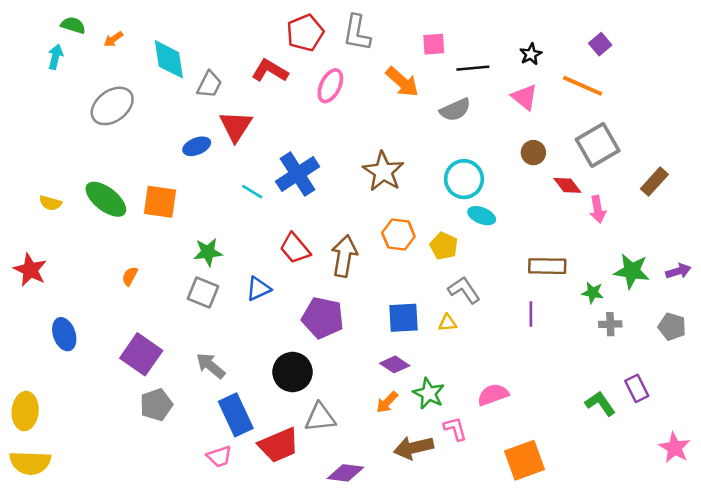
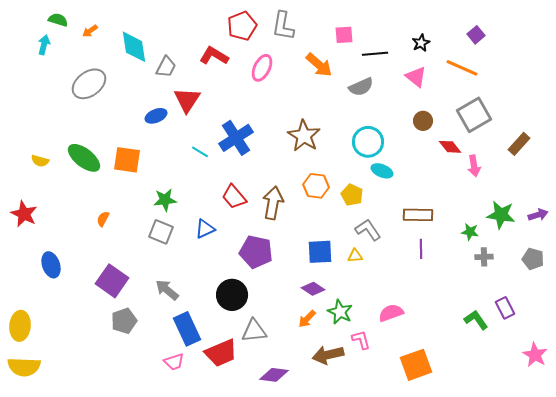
brown rectangle: (547, 266) -> (418, 215), moved

